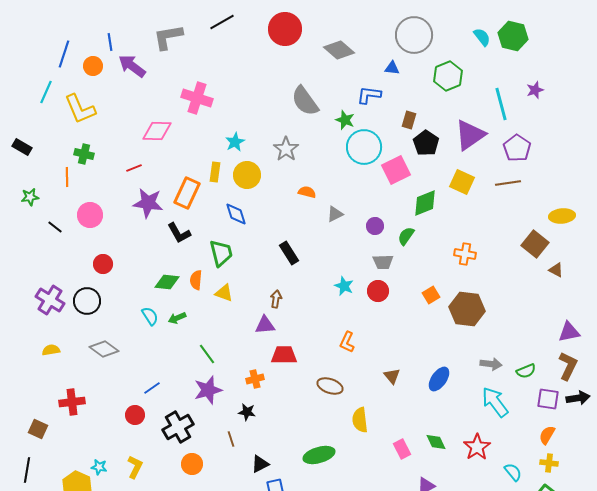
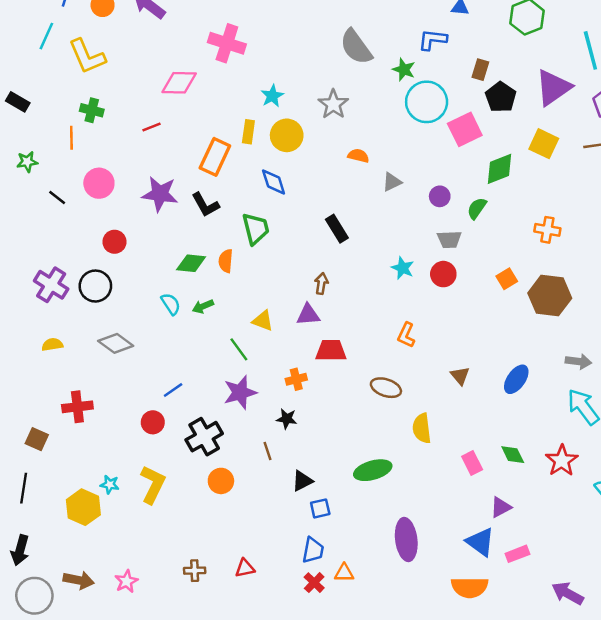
purple star: (148, 203) -> (160, 194), moved
yellow triangle: (224, 293) -> (263, 321), moved
yellow L-shape: (135, 467) -> (153, 485), size x1.4

